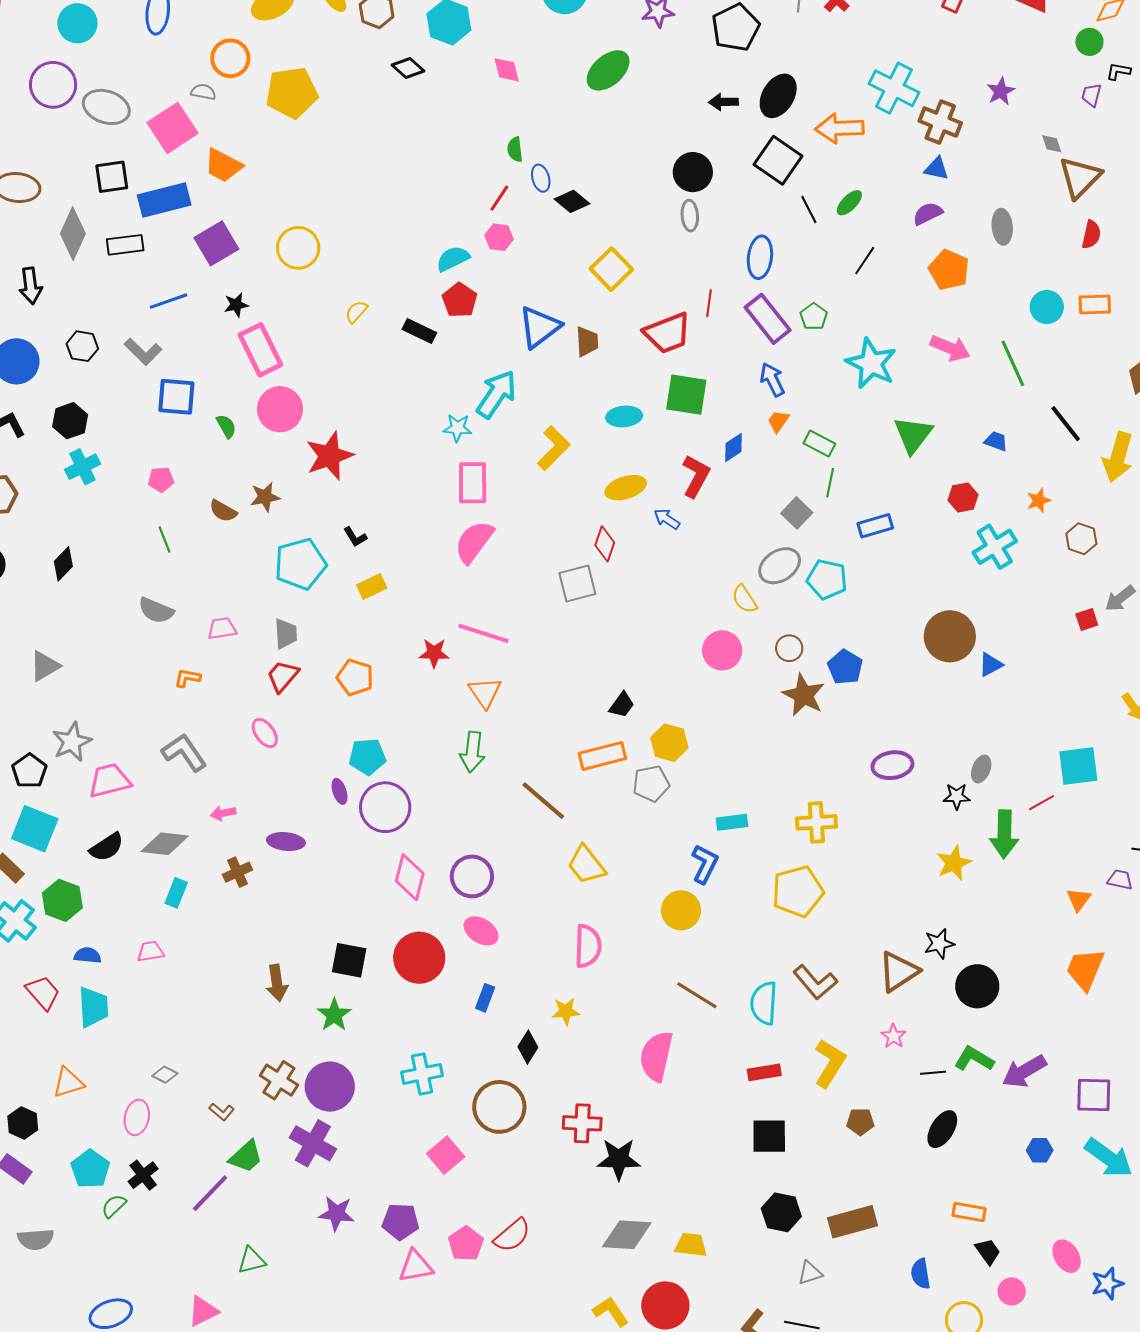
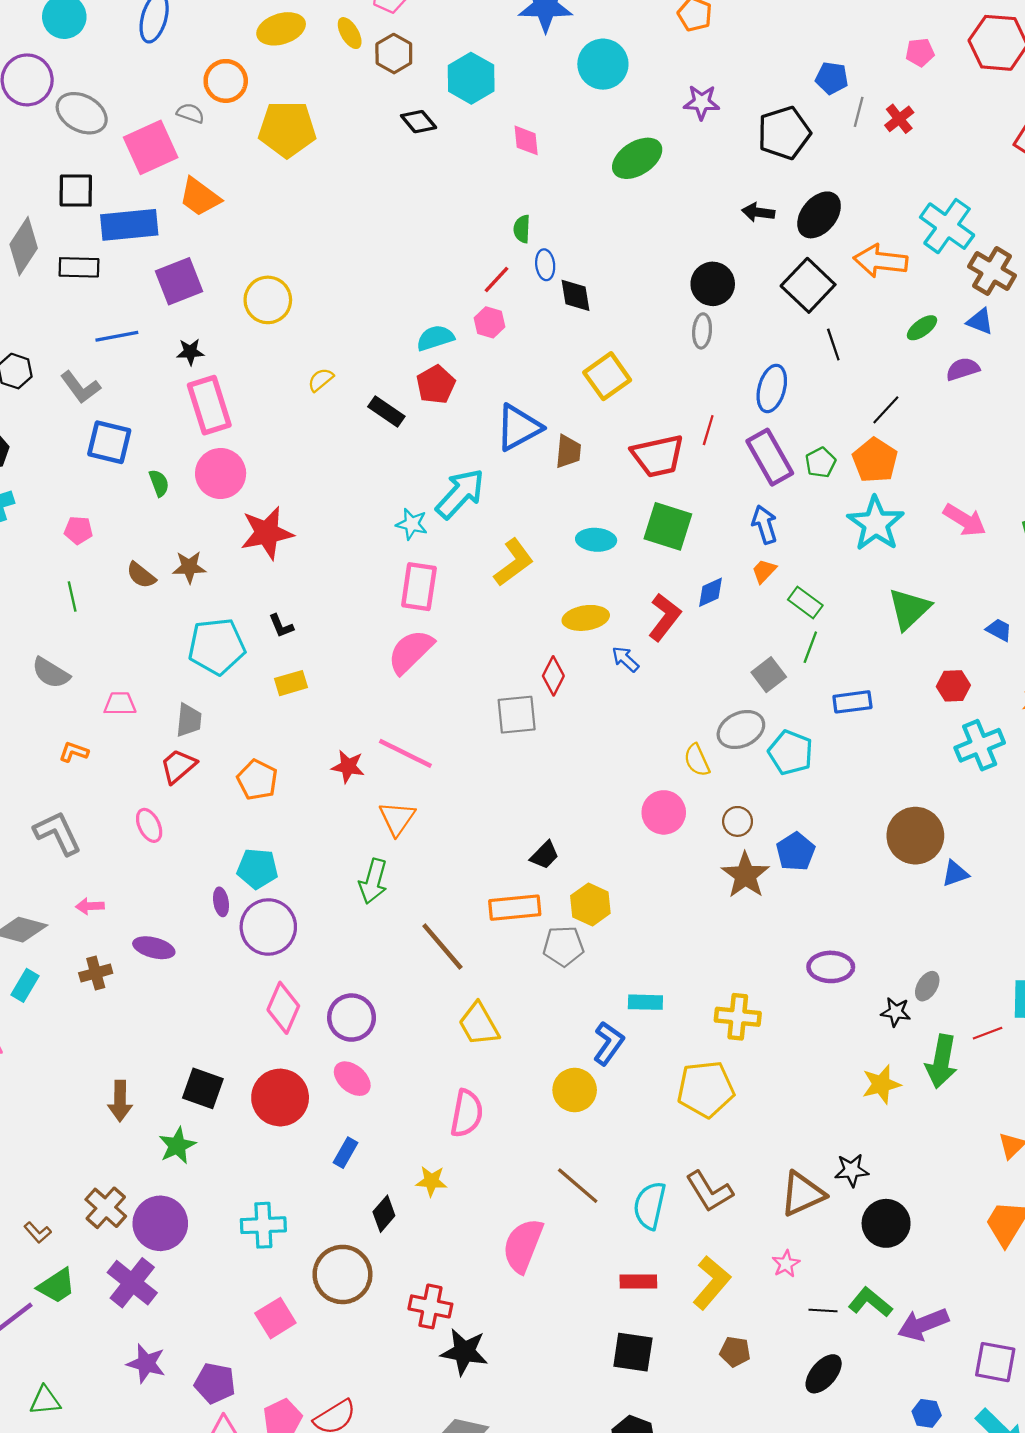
black diamond: (572, 201) -> (575, 295), turned 32
green ellipse: (849, 203) -> (922, 328), moved
orange pentagon: (949, 270) -> (875, 460), moved

